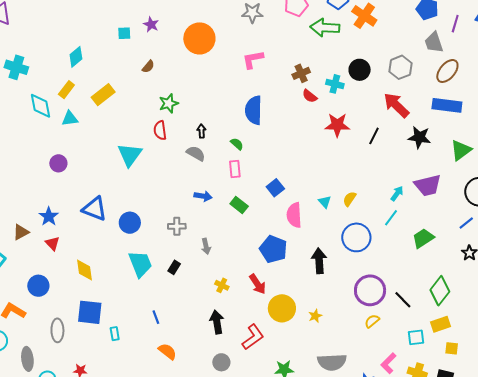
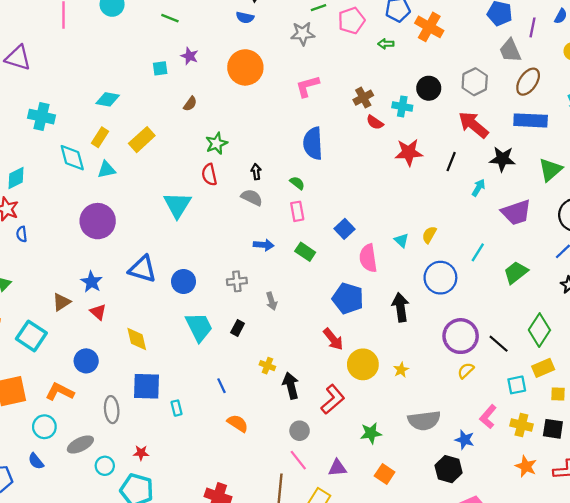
green arrow: (325, 28) -> (386, 44), size x0.5
cyan diamond: (76, 57) -> (108, 99), turned 55
purple circle: (58, 163) -> (98, 221), size x1.8
cyan arrow: (397, 193) -> (478, 188), moved
yellow cross: (222, 285) -> (267, 366), moved
gray ellipse: (27, 359) -> (80, 444), turned 75

